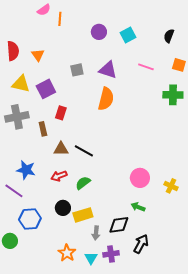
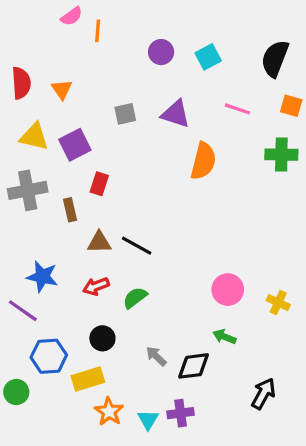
black semicircle: (169, 36) -> (275, 59), size x1.6
orange semicircle: (106, 99) -> (203, 161), moved
yellow rectangle: (83, 215) -> (88, 379), moved
gray arrow: (96, 233) -> (156, 356), moved, turned 128
black arrow: (141, 244) -> (264, 394), moved

